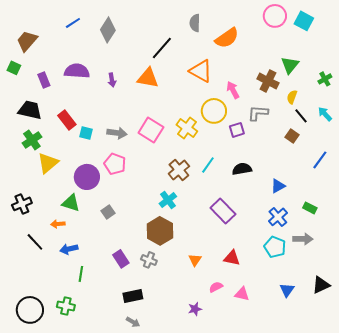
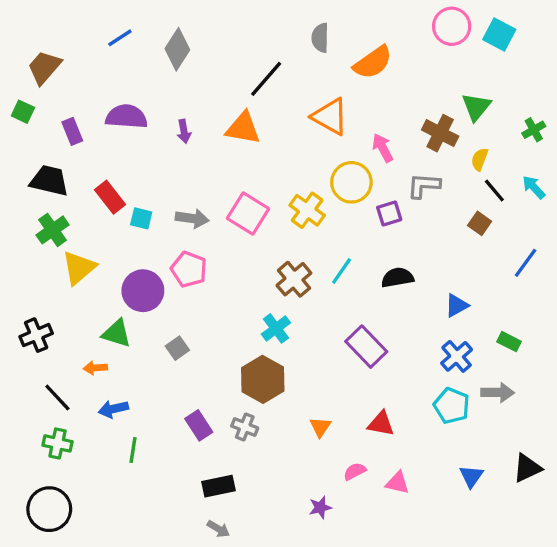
green cross: (66, 306) -> (57, 443), moved

